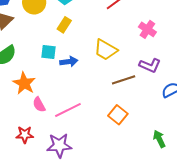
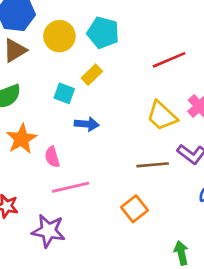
yellow trapezoid: (106, 50) -> (162, 116), moved
cyan square: (48, 52) -> (64, 93), moved
pink semicircle: (39, 105) -> (52, 157), moved

